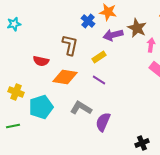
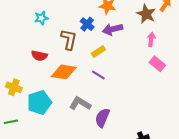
blue cross: (88, 21) -> (87, 24), moved
cyan star: (14, 24) -> (41, 18), moved
brown star: (137, 28) -> (146, 14), moved

